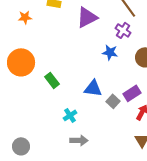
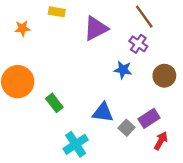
cyan cross: (70, 115) -> (76, 144), size x1.5

